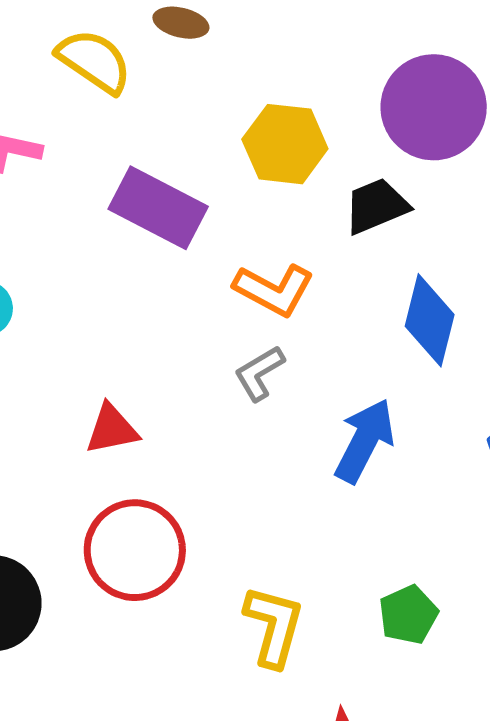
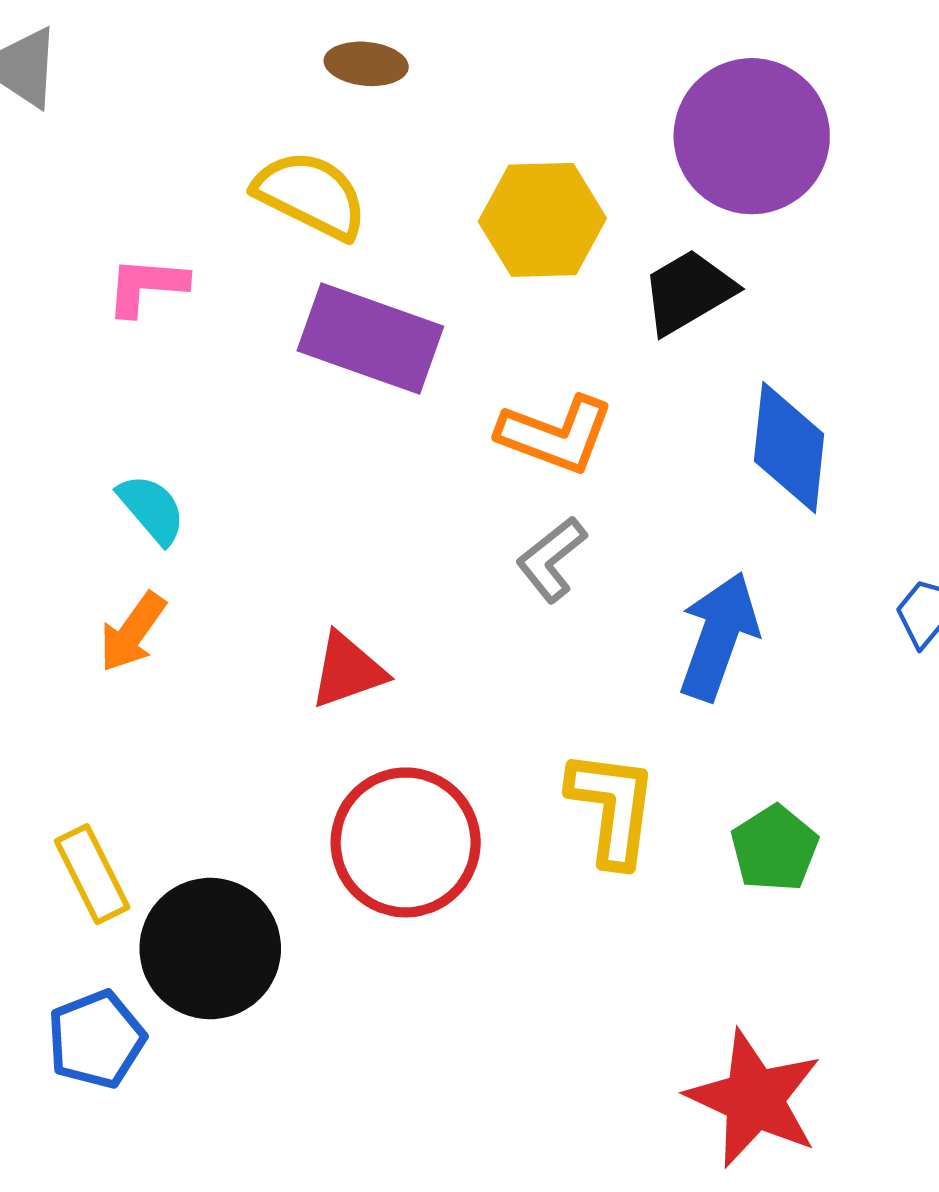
yellow semicircle: (94, 61) -> (311, 195), moved
green pentagon: (408, 615) -> (774, 848), moved
yellow L-shape: (274, 626) -> (612, 808), moved

